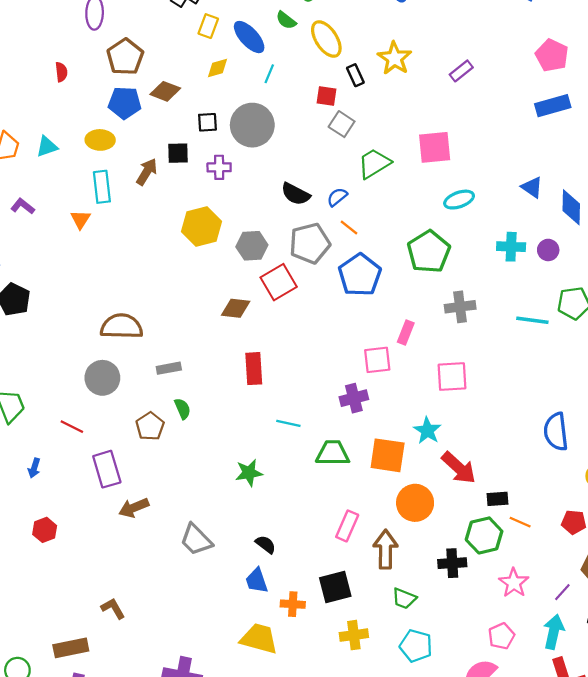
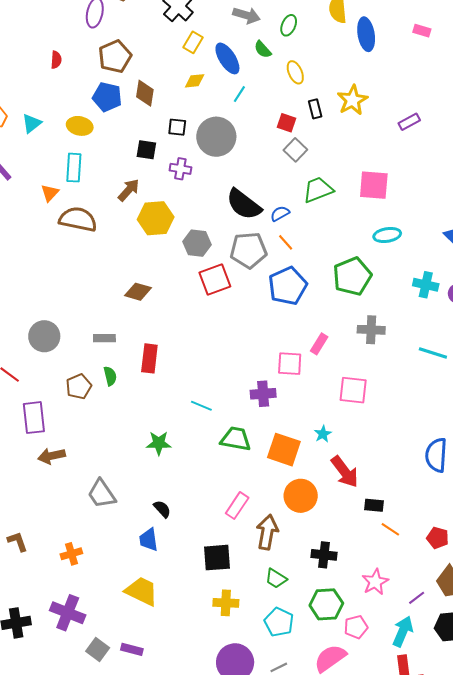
yellow ellipse: (326, 39) -> (295, 72), size x0.7
brown diamond: (165, 91) -> (145, 93), turned 68
cyan triangle: (47, 147) -> (32, 123), turned -30
brown arrow: (147, 172) -> (129, 190), moved
black semicircle: (296, 194) -> (244, 204), size x1.4
brown diamond: (236, 308) -> (138, 292), moved
brown semicircle: (122, 326) -> (78, 219), moved
red rectangle: (254, 369) -> (149, 358), moved
cyan star: (427, 431) -> (323, 434), size x0.7
green hexagon: (484, 535) -> (326, 604), moved
orange cross: (293, 604) -> (71, 554), moved, turned -30

